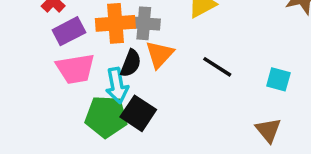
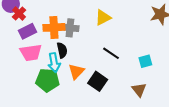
orange triangle: (160, 54) -> (76, 71), moved
black semicircle: (131, 63) -> (62, 50), turned -35
cyan square: (278, 79) -> (145, 61), turned -32
black square: (138, 113) -> (98, 81), moved

